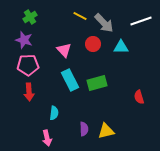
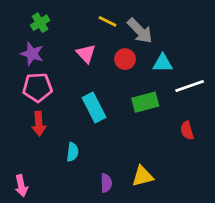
white line: (141, 21) -> (190, 86), moved
pink triangle: (64, 50) -> (86, 54), moved
green rectangle: (97, 83) -> (145, 102), moved
purple semicircle: (84, 129) -> (106, 183), moved
pink arrow: (47, 138) -> (21, 186), moved

